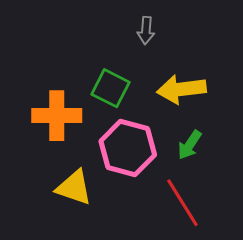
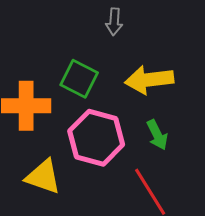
green arrow: (190, 145) -> (157, 135), turned -60

